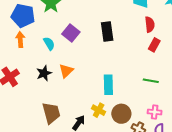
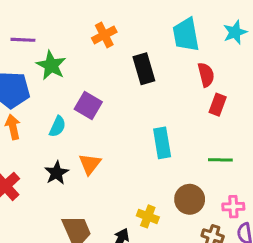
black rectangle: (107, 32) -> (144, 69), moved
cyan semicircle: (49, 44) -> (58, 126), turned 64
cyan rectangle: (108, 85) -> (162, 143), moved
brown circle: (121, 114) -> (190, 199), moved

